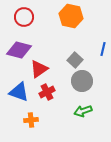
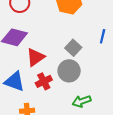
gray circle: (82, 81) -> (69, 71), moved

